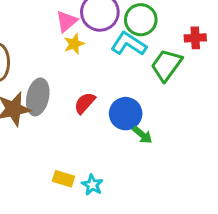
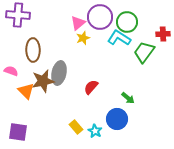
red semicircle: (85, 103) -> (91, 87), moved
blue circle: (126, 114) -> (117, 119), moved
yellow rectangle: (64, 179) -> (76, 127), turned 32

